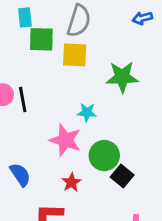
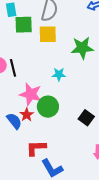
pink star: (65, 140) -> (31, 94), moved
green circle: (104, 156) -> (48, 107), moved
red star: (71, 182) -> (27, 115), moved

